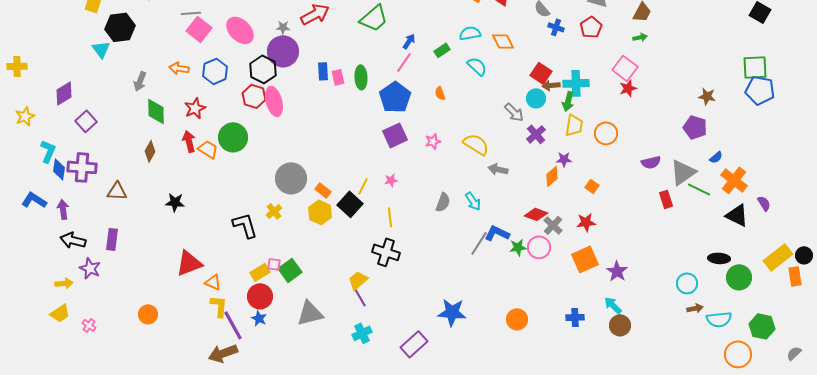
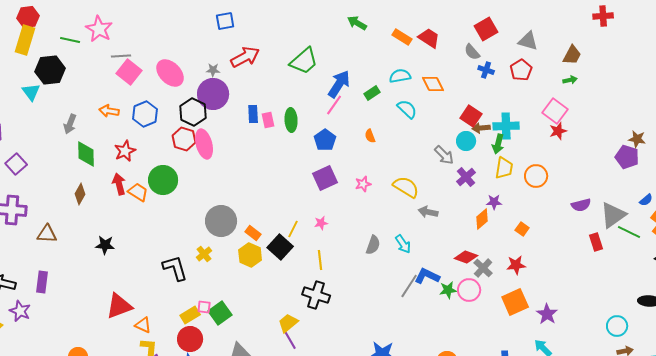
blue arrow: (409, 41) -> (339, 84), size x1.8
blue pentagon: (395, 97) -> (325, 140), size x0.7
purple pentagon: (695, 127) -> (627, 157), moved

